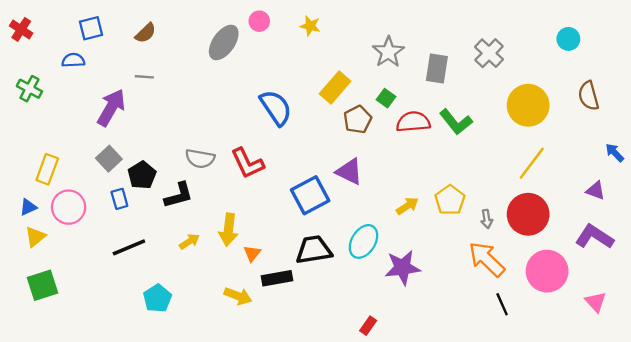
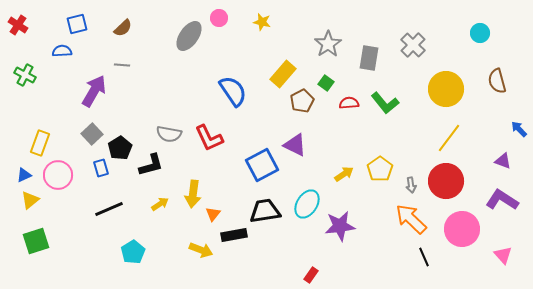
red semicircle: (413, 122) -> (349, 103), size x0.7

